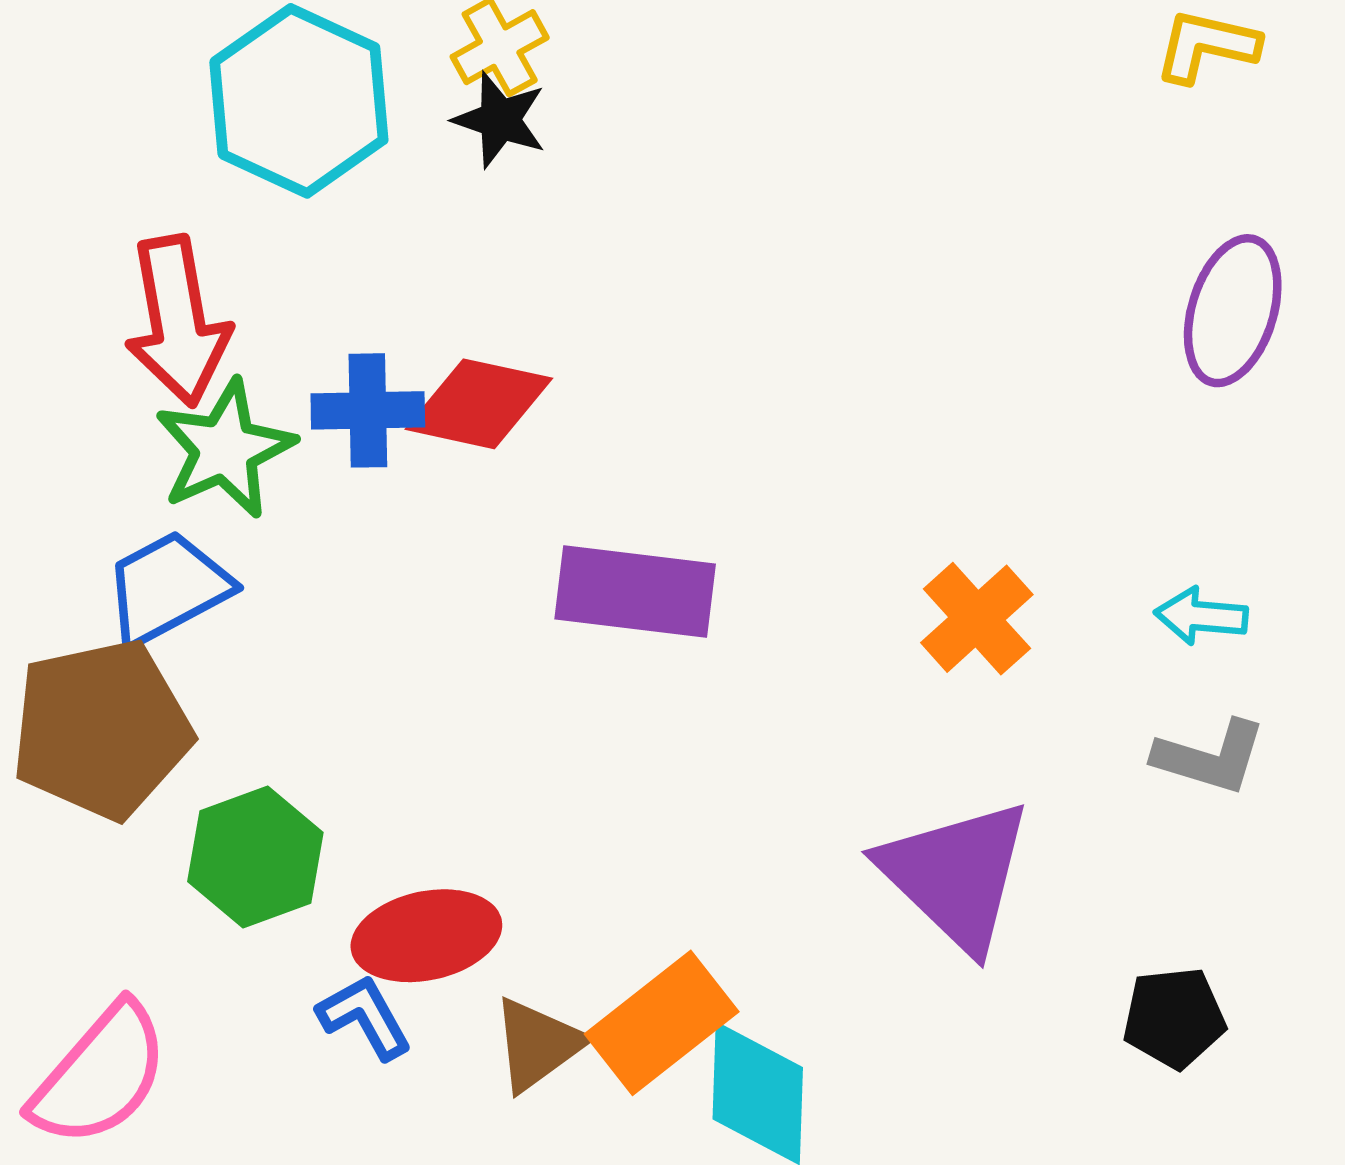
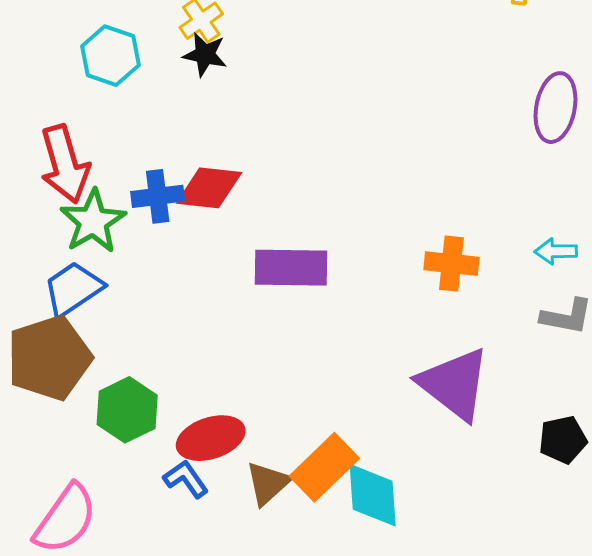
cyan hexagon: (299, 101) -> (110, 56), size x0.7
orange cross: (977, 619) -> (451, 264), turned -36

